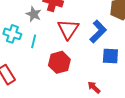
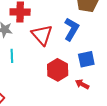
blue square: (110, 56) -> (86, 59), moved
red hexagon: (59, 62) -> (58, 70), moved

